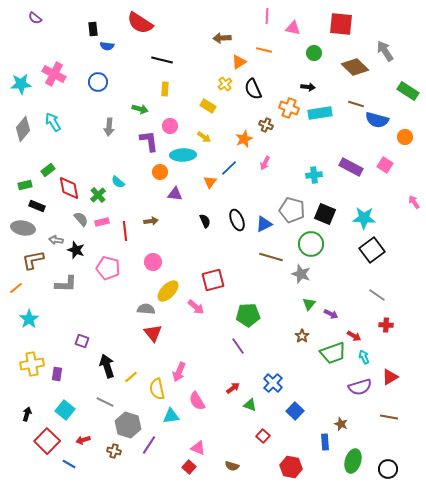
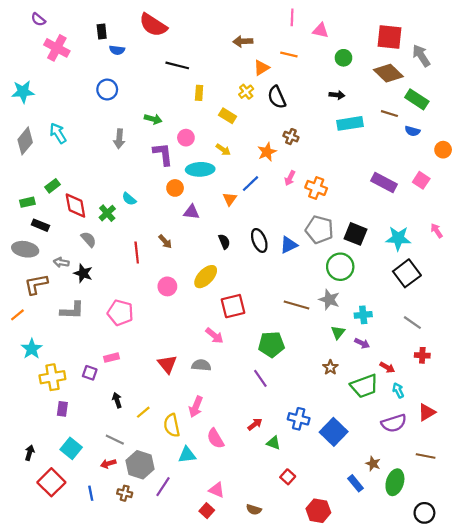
red square: (341, 24) -> (389, 37), moved
pink cross: (54, 74) -> (57, 48), moved
yellow rectangle: (165, 89) -> (199, 93), moved
green rectangle: (408, 91) -> (417, 99), moved
orange cross: (289, 108) -> (316, 188), moved
blue semicircle: (377, 120) -> (412, 131), size x0.6
cyan cross: (314, 175) -> (363, 315), moved
pink arrow: (414, 202) -> (436, 231), moved
brown arrow: (151, 221) -> (165, 242), turned 56
pink rectangle: (102, 222) -> (112, 358), moved
brown line: (271, 257) -> (296, 305), moved
pink pentagon: (108, 268) -> (120, 313), moved
yellow ellipse: (168, 291) -> (206, 277), moved
gray semicircle: (146, 309) -> (201, 365), moved
yellow cross: (32, 364) -> (52, 377), moved
black arrow: (107, 366) -> (117, 400), size x0.6
blue cross: (273, 383) -> (299, 419), turned -30
blue square: (295, 411) -> (334, 432), moved, size x1.4
red arrow: (83, 440) -> (108, 464), moved
blue rectangle: (325, 442) -> (356, 483), turned -35
green ellipse: (353, 461) -> (395, 482), moved
blue line: (69, 464) -> (91, 493), moved, turned 48

